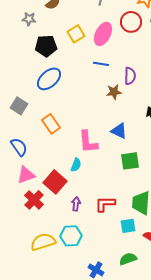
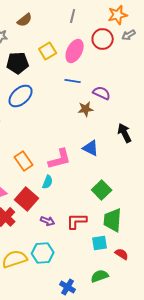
purple semicircle: (130, 76) -> (102, 93), turned -66
orange rectangle: (51, 124) -> (24, 161), moved
pink L-shape: (88, 142) -> (60, 159), turned -100
green square: (130, 161) -> (102, 190), moved, turned -36
purple arrow: (76, 204) -> (48, 221), turned 104

